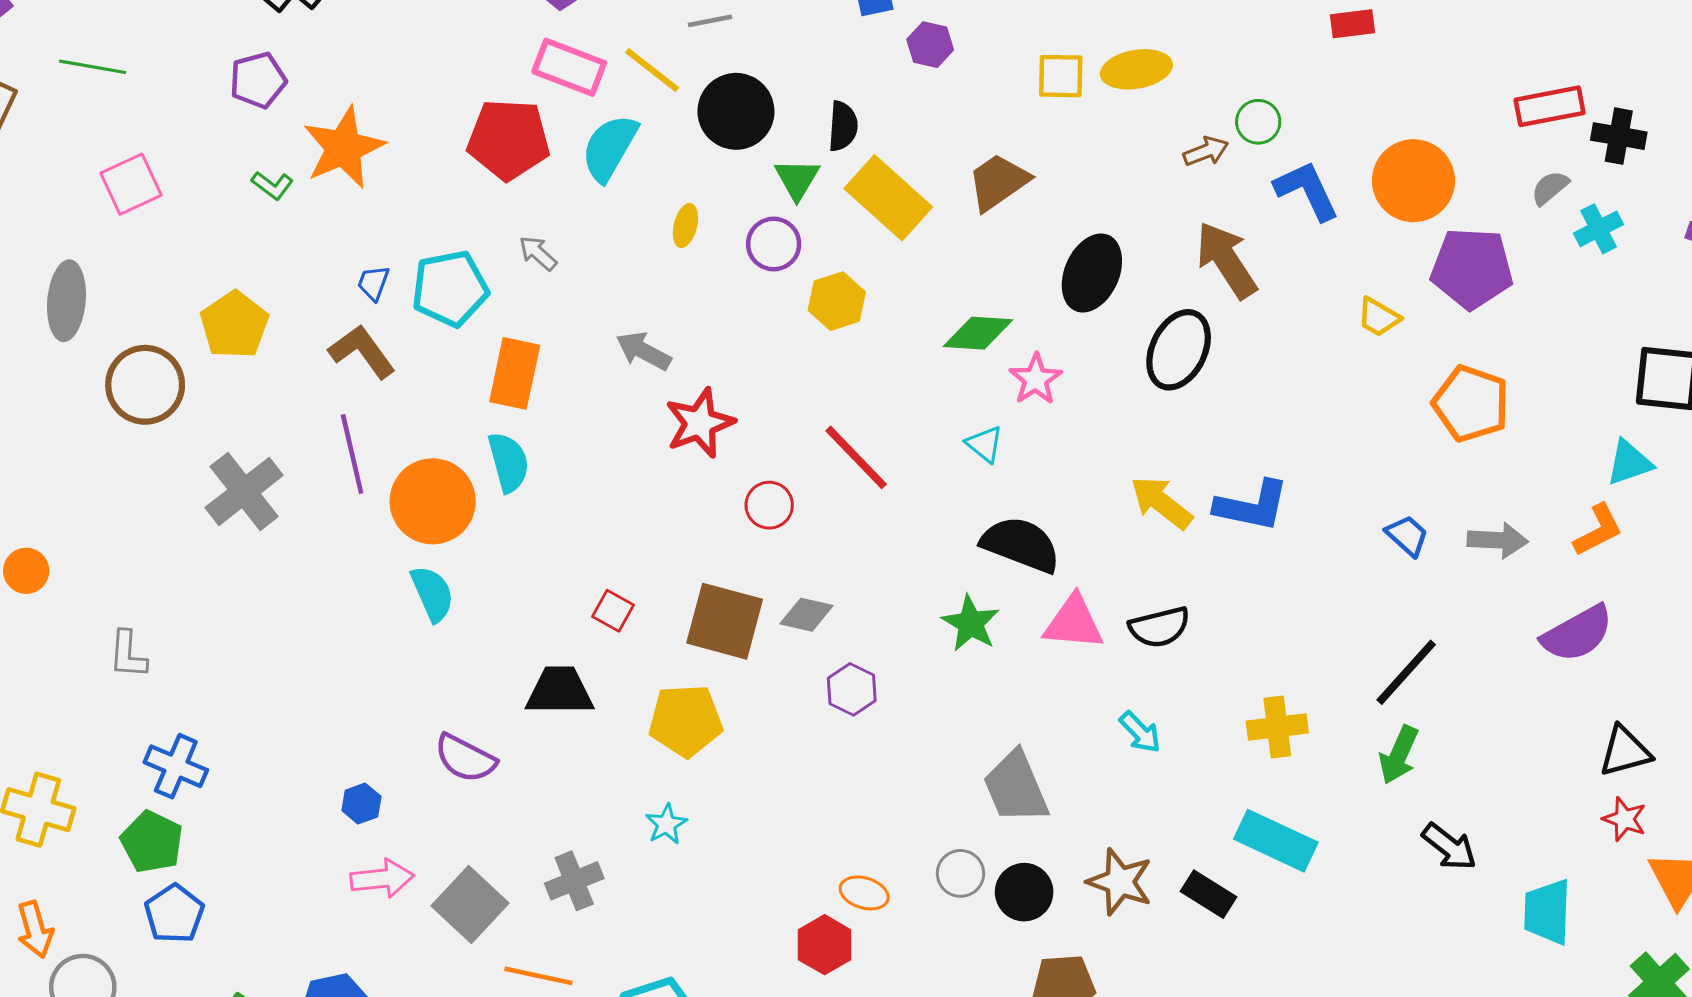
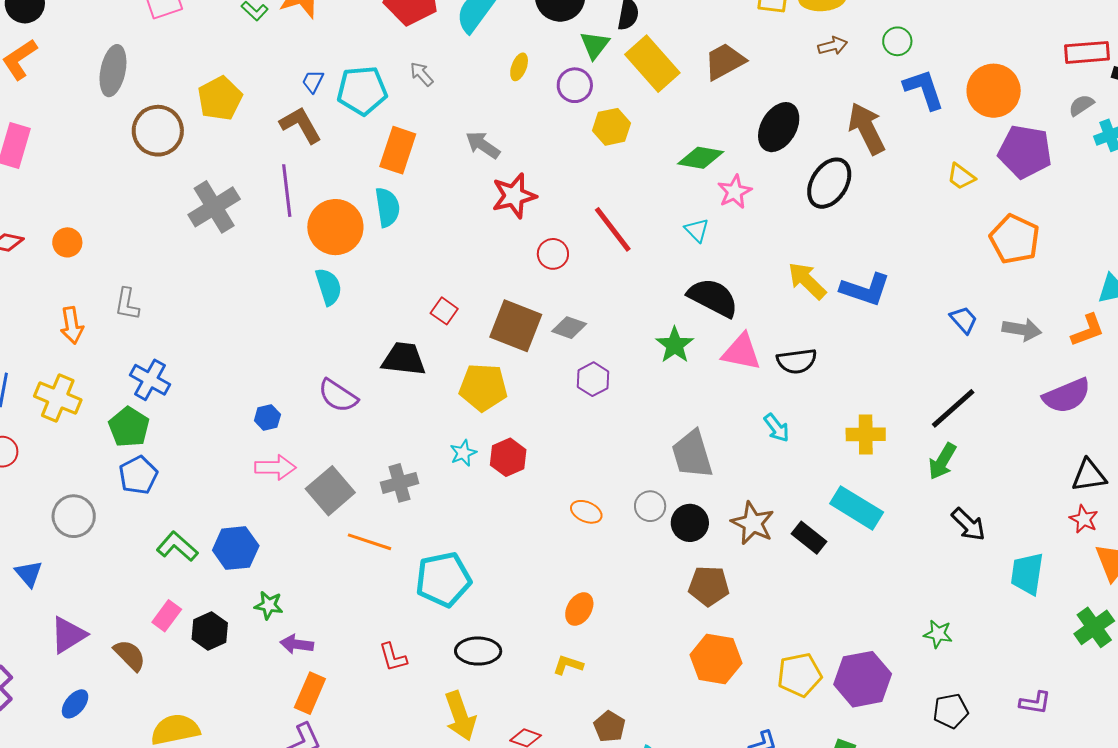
brown arrow: (1206, 151) -> (833, 46), moved
orange arrow: (35, 929) -> (72, 325), moved
red hexagon: (825, 945) -> (508, 457), moved

